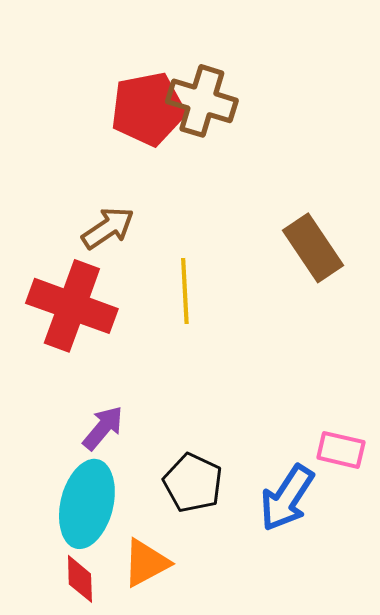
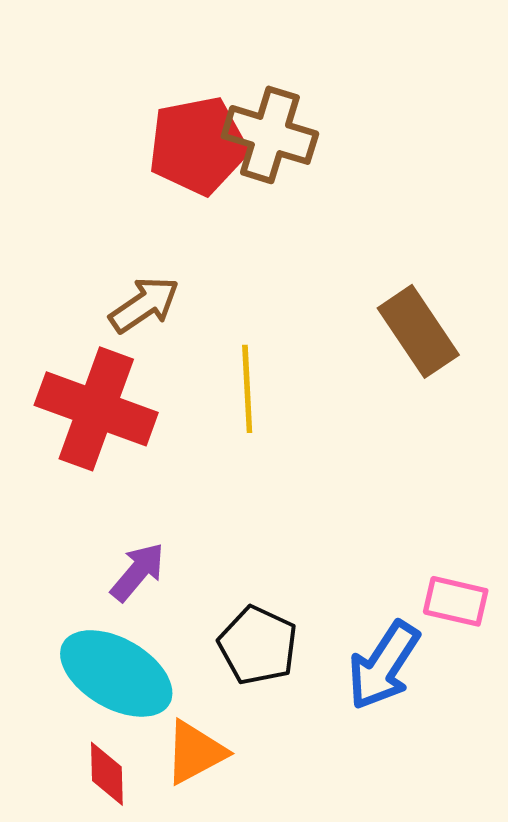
cyan ellipse: (87, 504) -> (116, 673), turned -74

